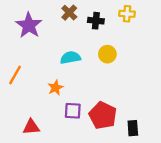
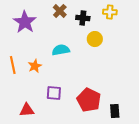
yellow circle: (107, 54) -> (95, 39), moved
orange line: (15, 75) -> (13, 65), turned -42
orange star: (55, 88) -> (35, 66), moved
purple square: (73, 111) -> (54, 93), moved

